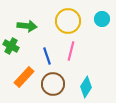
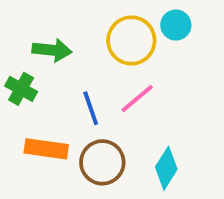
cyan circle: (102, 19) -> (176, 25), moved
pink line: (71, 51) -> (137, 99), turned 36
orange rectangle: (24, 77) -> (46, 149), turned 55

